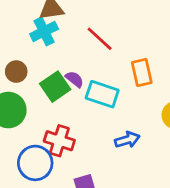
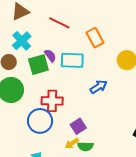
cyan cross: (44, 31) -> (22, 41), moved
purple semicircle: (74, 79) -> (50, 56), turned 32
green square: (55, 87) -> (38, 65), turned 35

